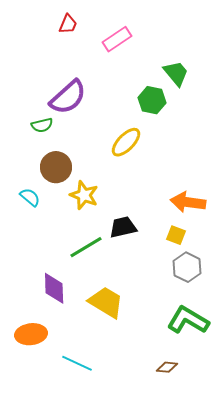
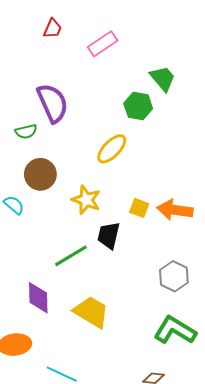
purple semicircle: (68, 97) -> (53, 103), turned -72
yellow star: (84, 195) -> (86, 200), moved
black trapezoid: (123, 227) -> (109, 235), turned -64
yellow square: (176, 235) -> (139, 208), moved

